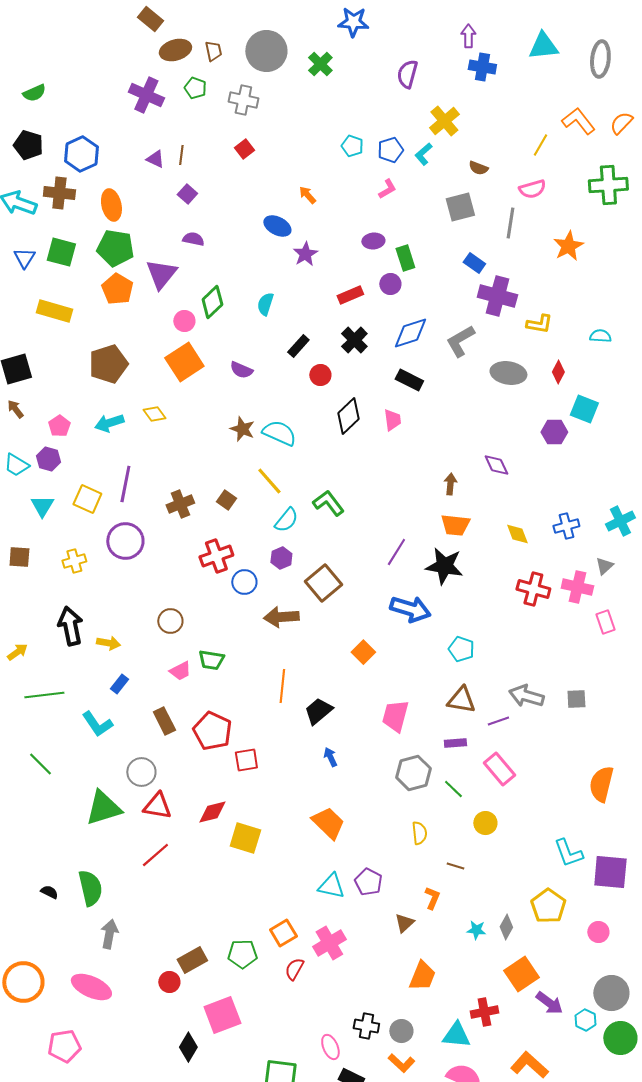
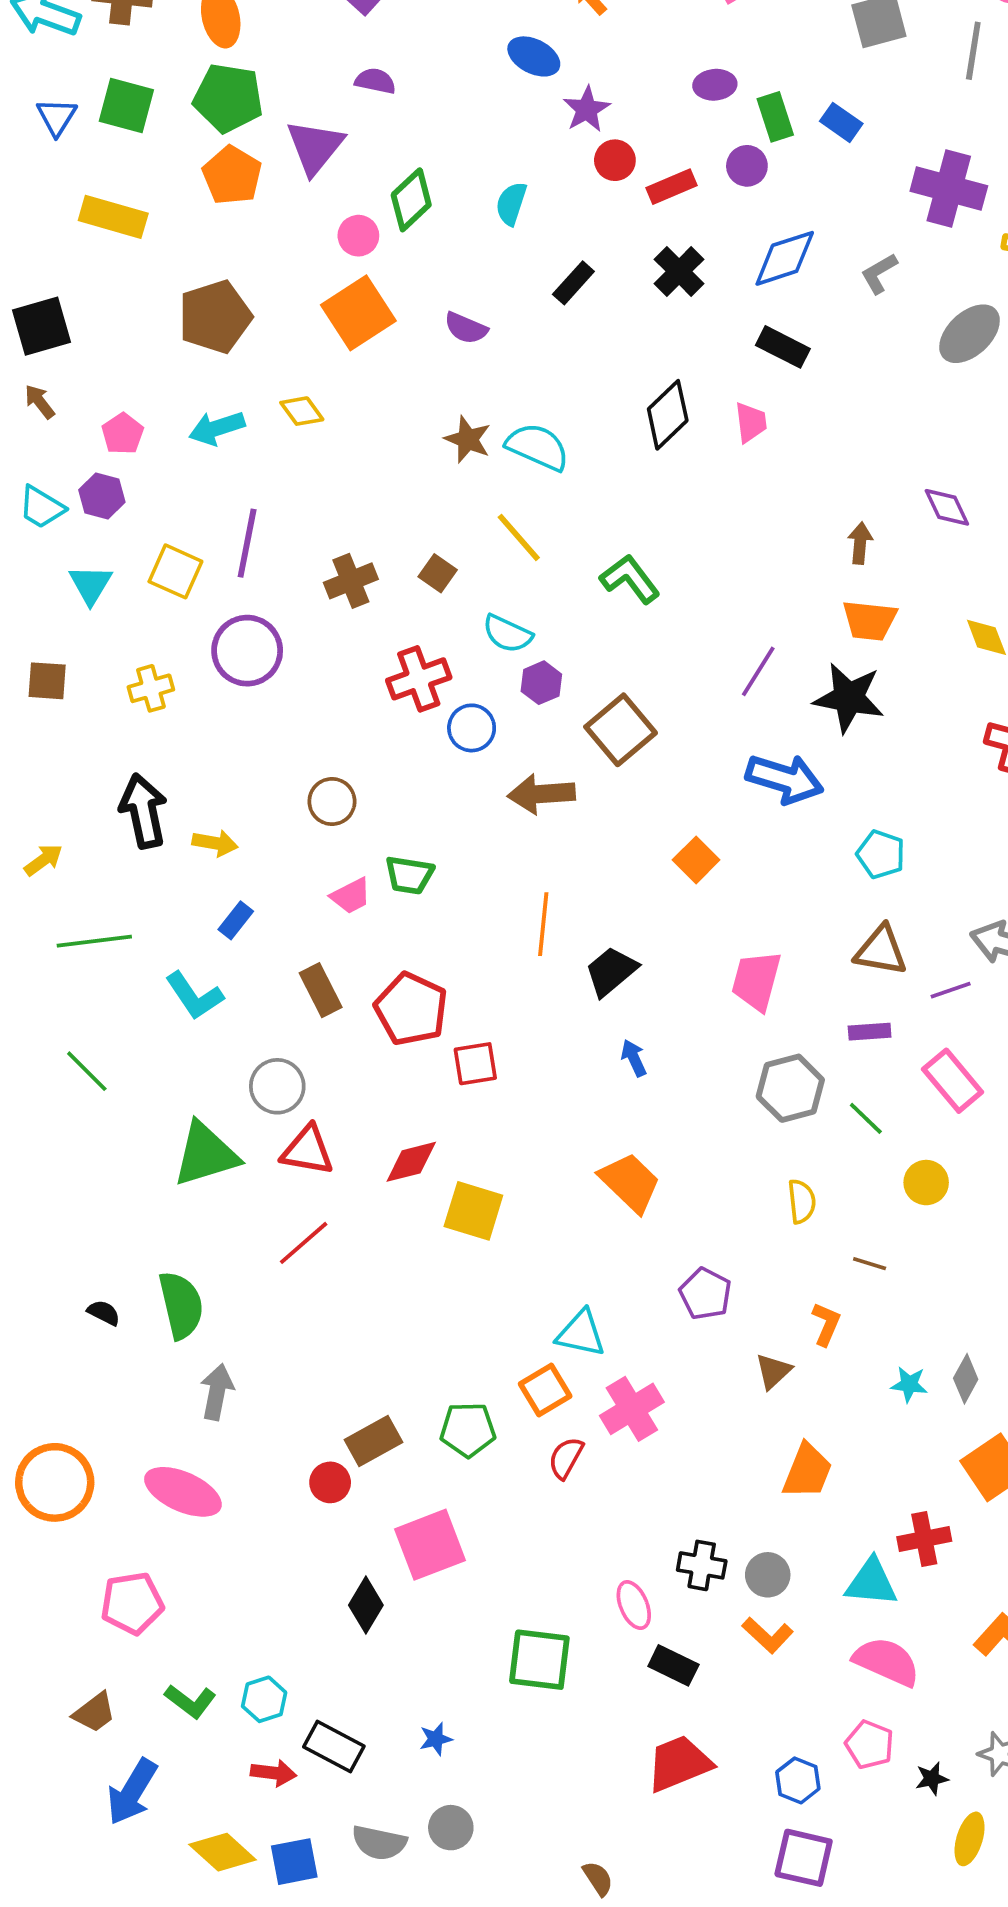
blue rectangle: (474, 263) -> (841, 122), moved
gray L-shape: (460, 341) -> (879, 273), size x0.7
gray ellipse: (508, 373) -> (970, 334), turned -52
red circle: (320, 375) -> (615, 160), moved
cyan semicircle: (286, 520) -> (507, 634), moved, turned 76
cyan triangle: (331, 886) -> (581, 1333), moved

